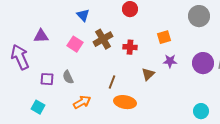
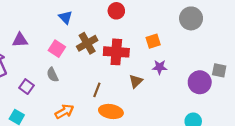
red cross: (130, 47) -> (116, 52), size x1.6
purple circle: (203, 63) -> (200, 82), moved
gray semicircle: (68, 77) -> (52, 75), moved
purple square: (47, 79) -> (27, 87), turned 32

